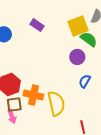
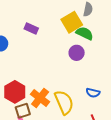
blue semicircle: (85, 81) -> (93, 93), moved, turned -96
orange cross: (33, 95) -> (40, 98), turned 36

